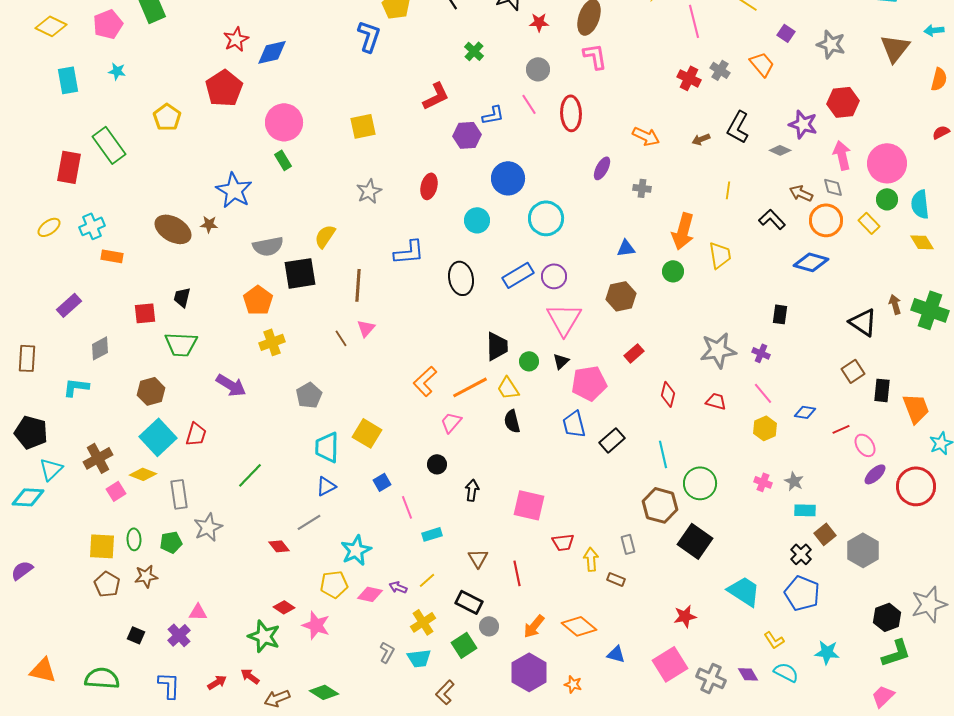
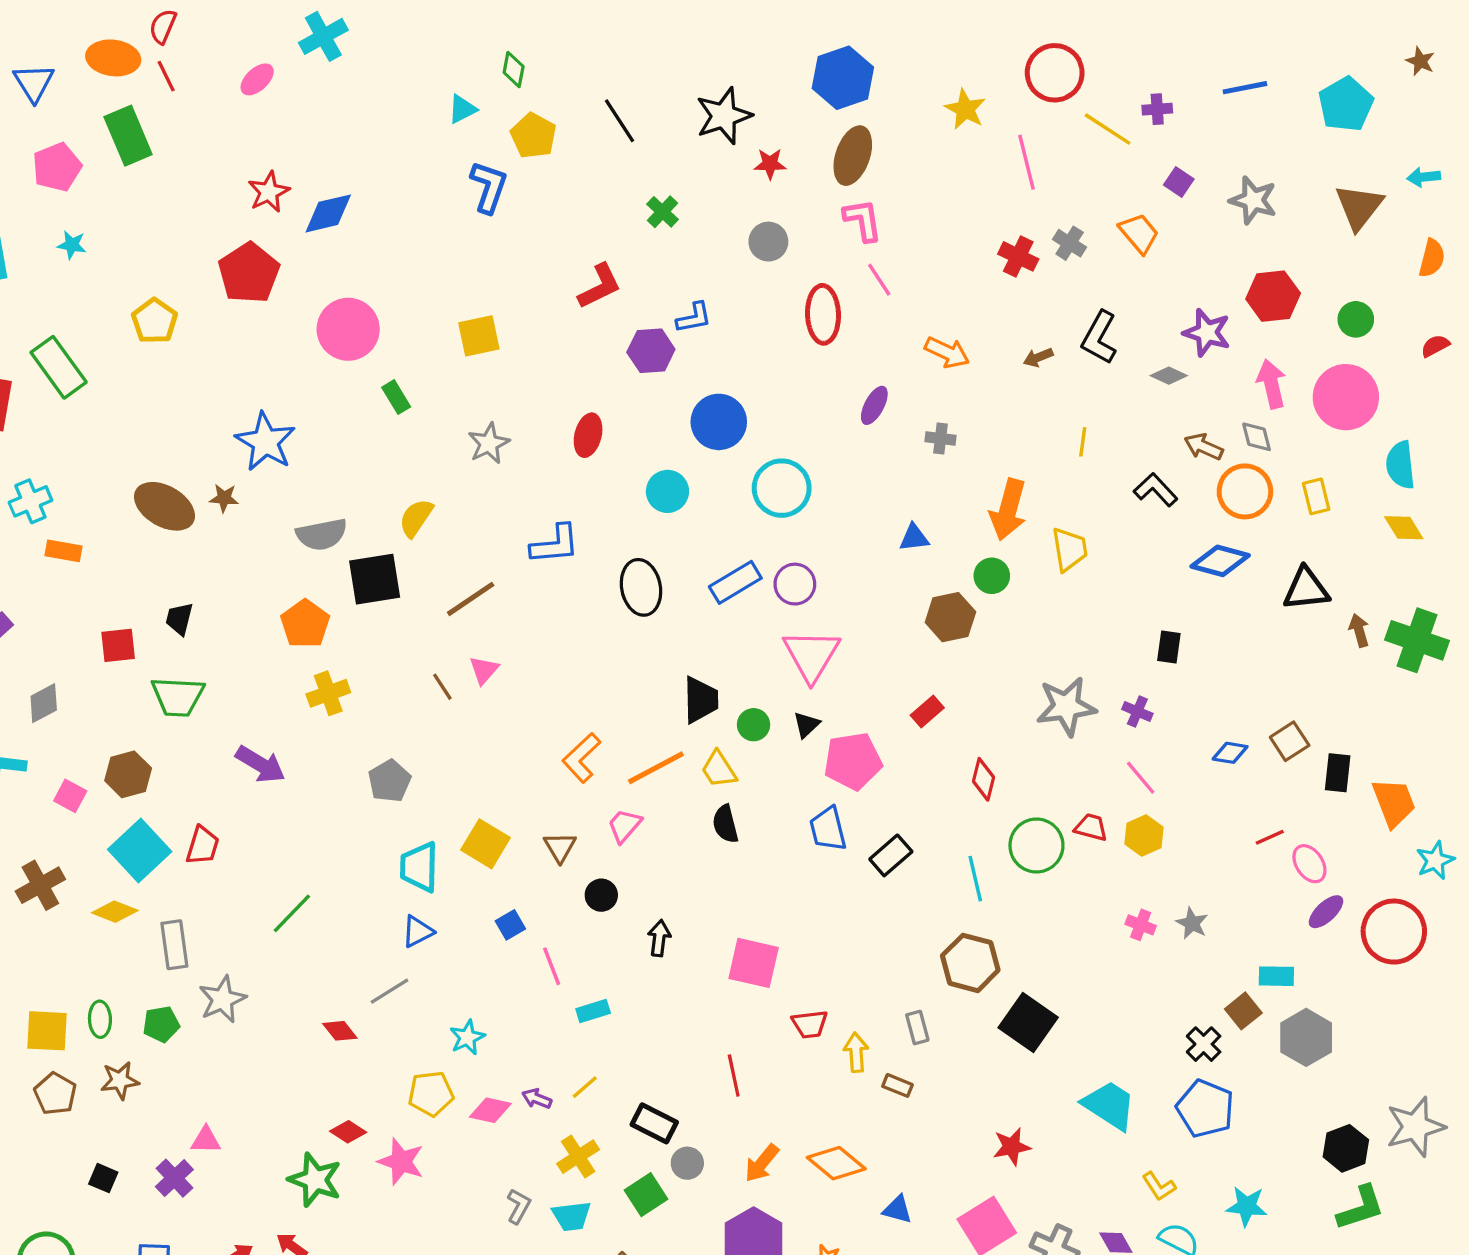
pink line: (529, 104) -> (879, 280), moved
green rectangle: (283, 160) -> (396, 397), moved
green circle: (887, 199) -> (1356, 319), moved
yellow rectangle: (869, 223) -> (1316, 496), turned 30
brown line: (358, 285) -> (471, 599), turned 52
brown hexagon: (621, 296) -> (950, 617), moved
black triangle: (863, 322) -> (1306, 589), moved, turned -40
red trapezoid: (716, 401) -> (1091, 827), moved
blue diamond: (805, 412) -> (1230, 753), moved
green circle: (700, 483) -> (1036, 845), moved
pink square: (116, 491) -> (70, 796), moved, turned -30
cyan rectangle: (805, 510) -> (1276, 976), moved
cyan star: (356, 550) -> (467, 1037), size x0.7
brown triangle: (478, 558) -> (560, 847), moved

